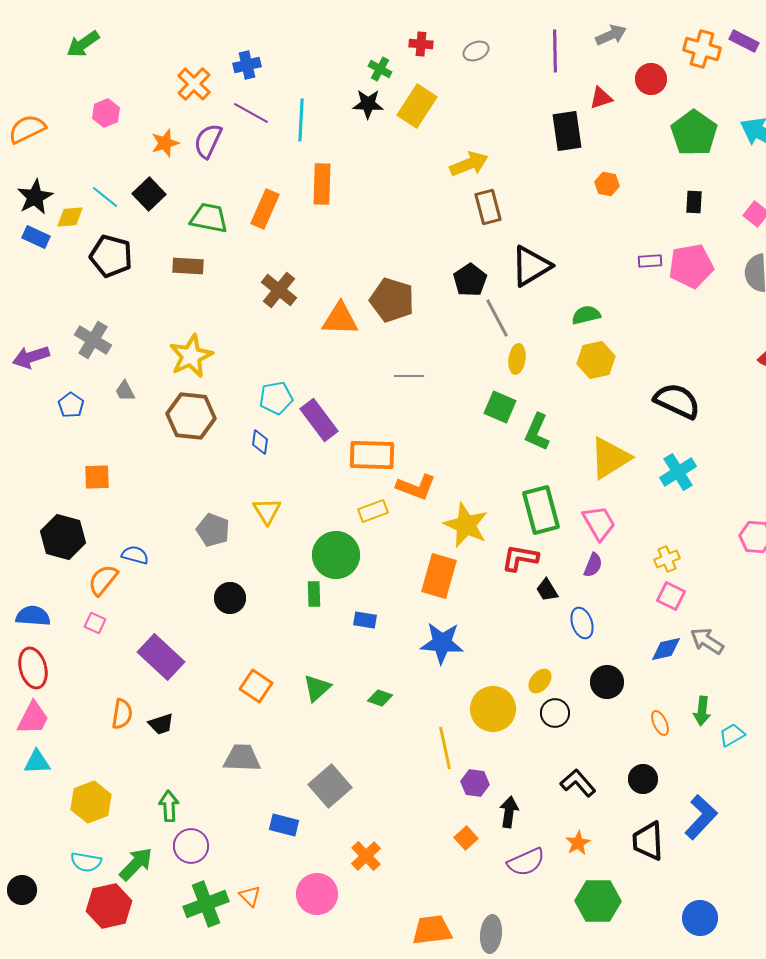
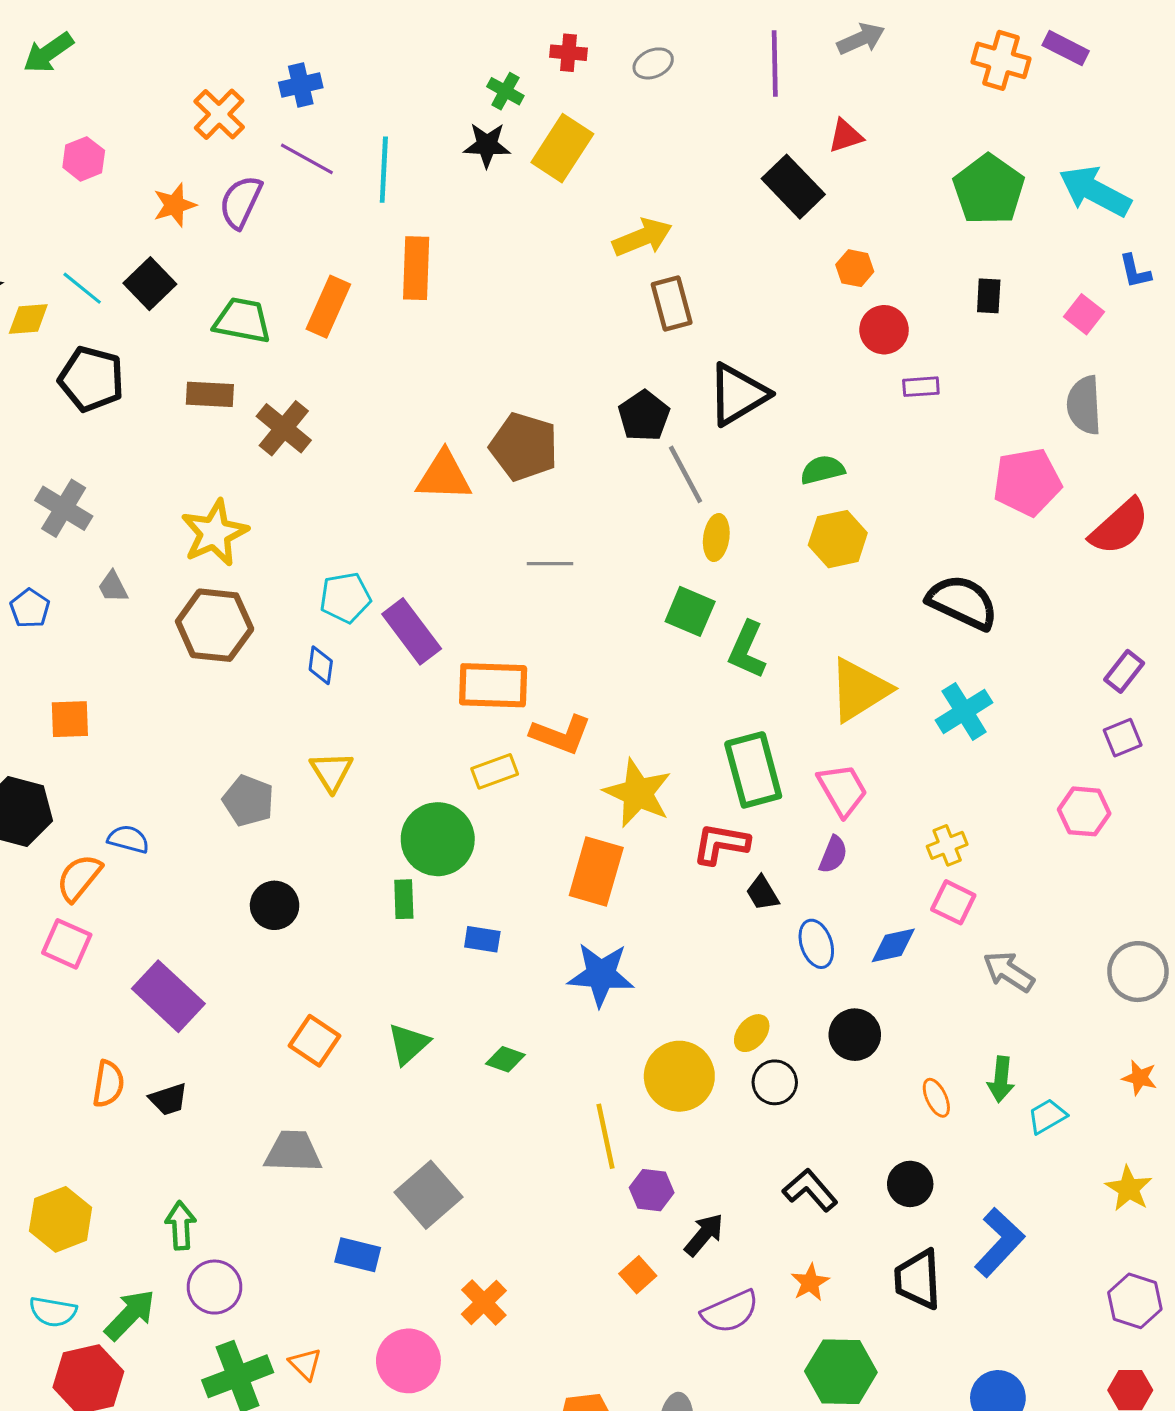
red circle: (651, 79) -> (884, 330), moved
black rectangle: (567, 131) -> (793, 187), turned -36
pink pentagon: (691, 266) -> (1027, 482), moved
brown cross: (279, 290) -> (284, 428), moved
pink square: (95, 623) -> (67, 944), size x1.5
blue diamond: (666, 649) -> (893, 945), moved
black arrow: (509, 812) -> (704, 1235), turned 32

